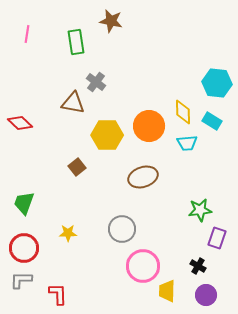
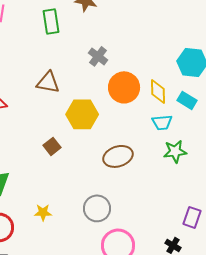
gray cross: (96, 82) -> (98, 56), moved
orange circle: (149, 126) -> (124, 87), moved
green star: (200, 210) -> (175, 151), moved

